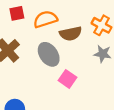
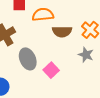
gray ellipse: (49, 54) -> (28, 59), moved

